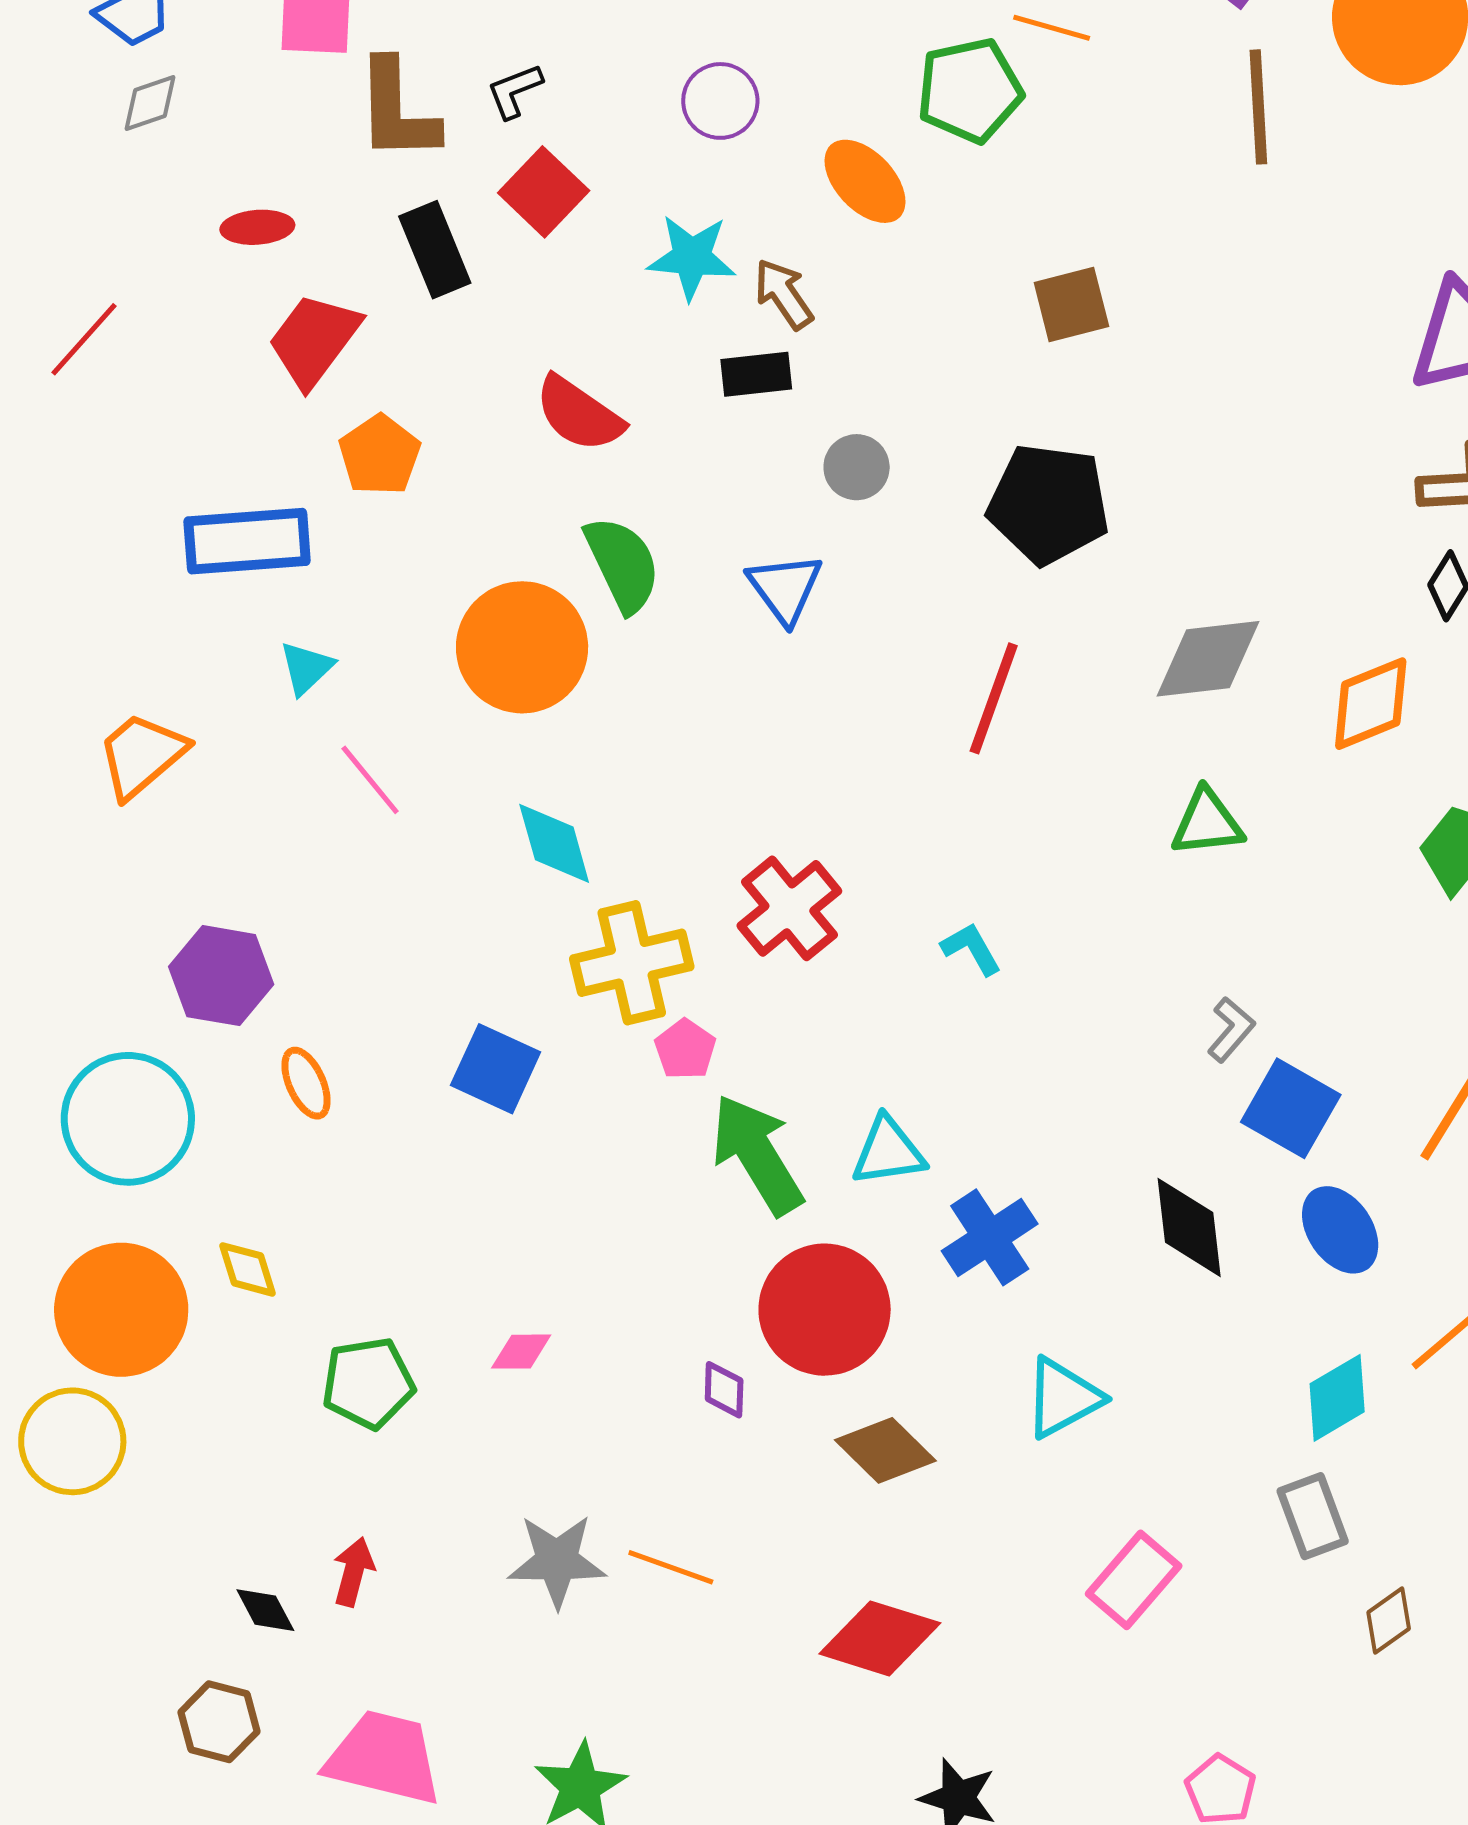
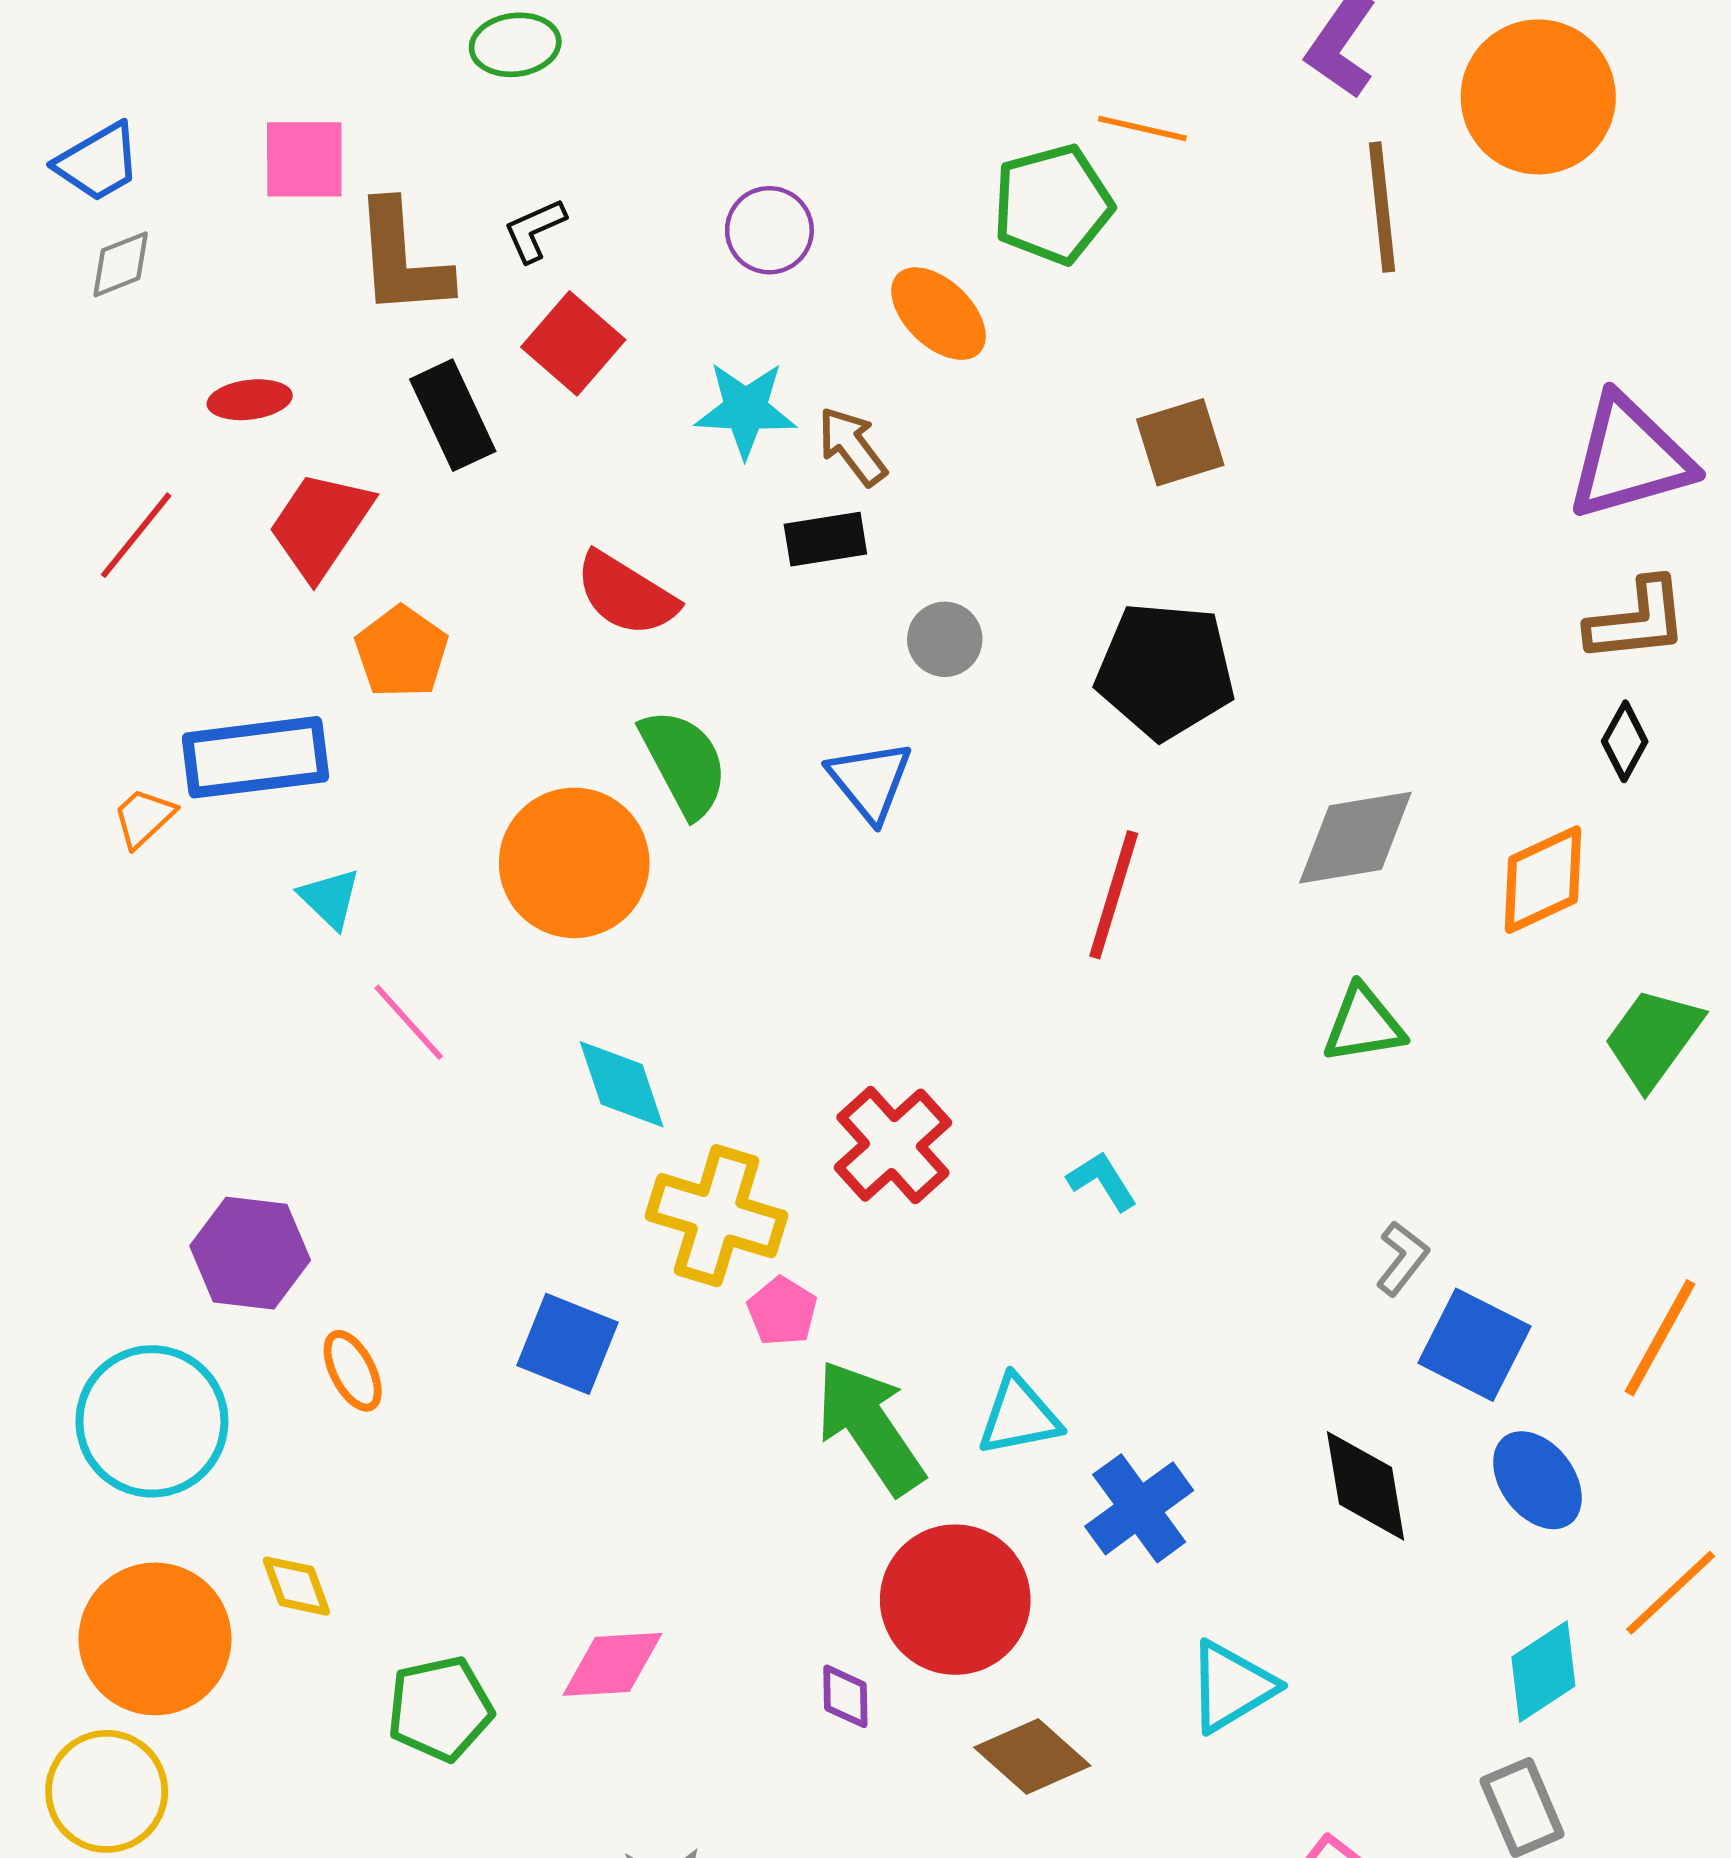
red line: (84, 339) -> (136, 535), moved
cyan triangle: (306, 668) -> (330, 898), turned -30
orange trapezoid: (142, 755) -> (144, 818), moved, size x0.6
yellow cross: (632, 963) -> (717, 1216), turned 33
pink diamond: (521, 1352) -> (612, 1664), size x1.5

